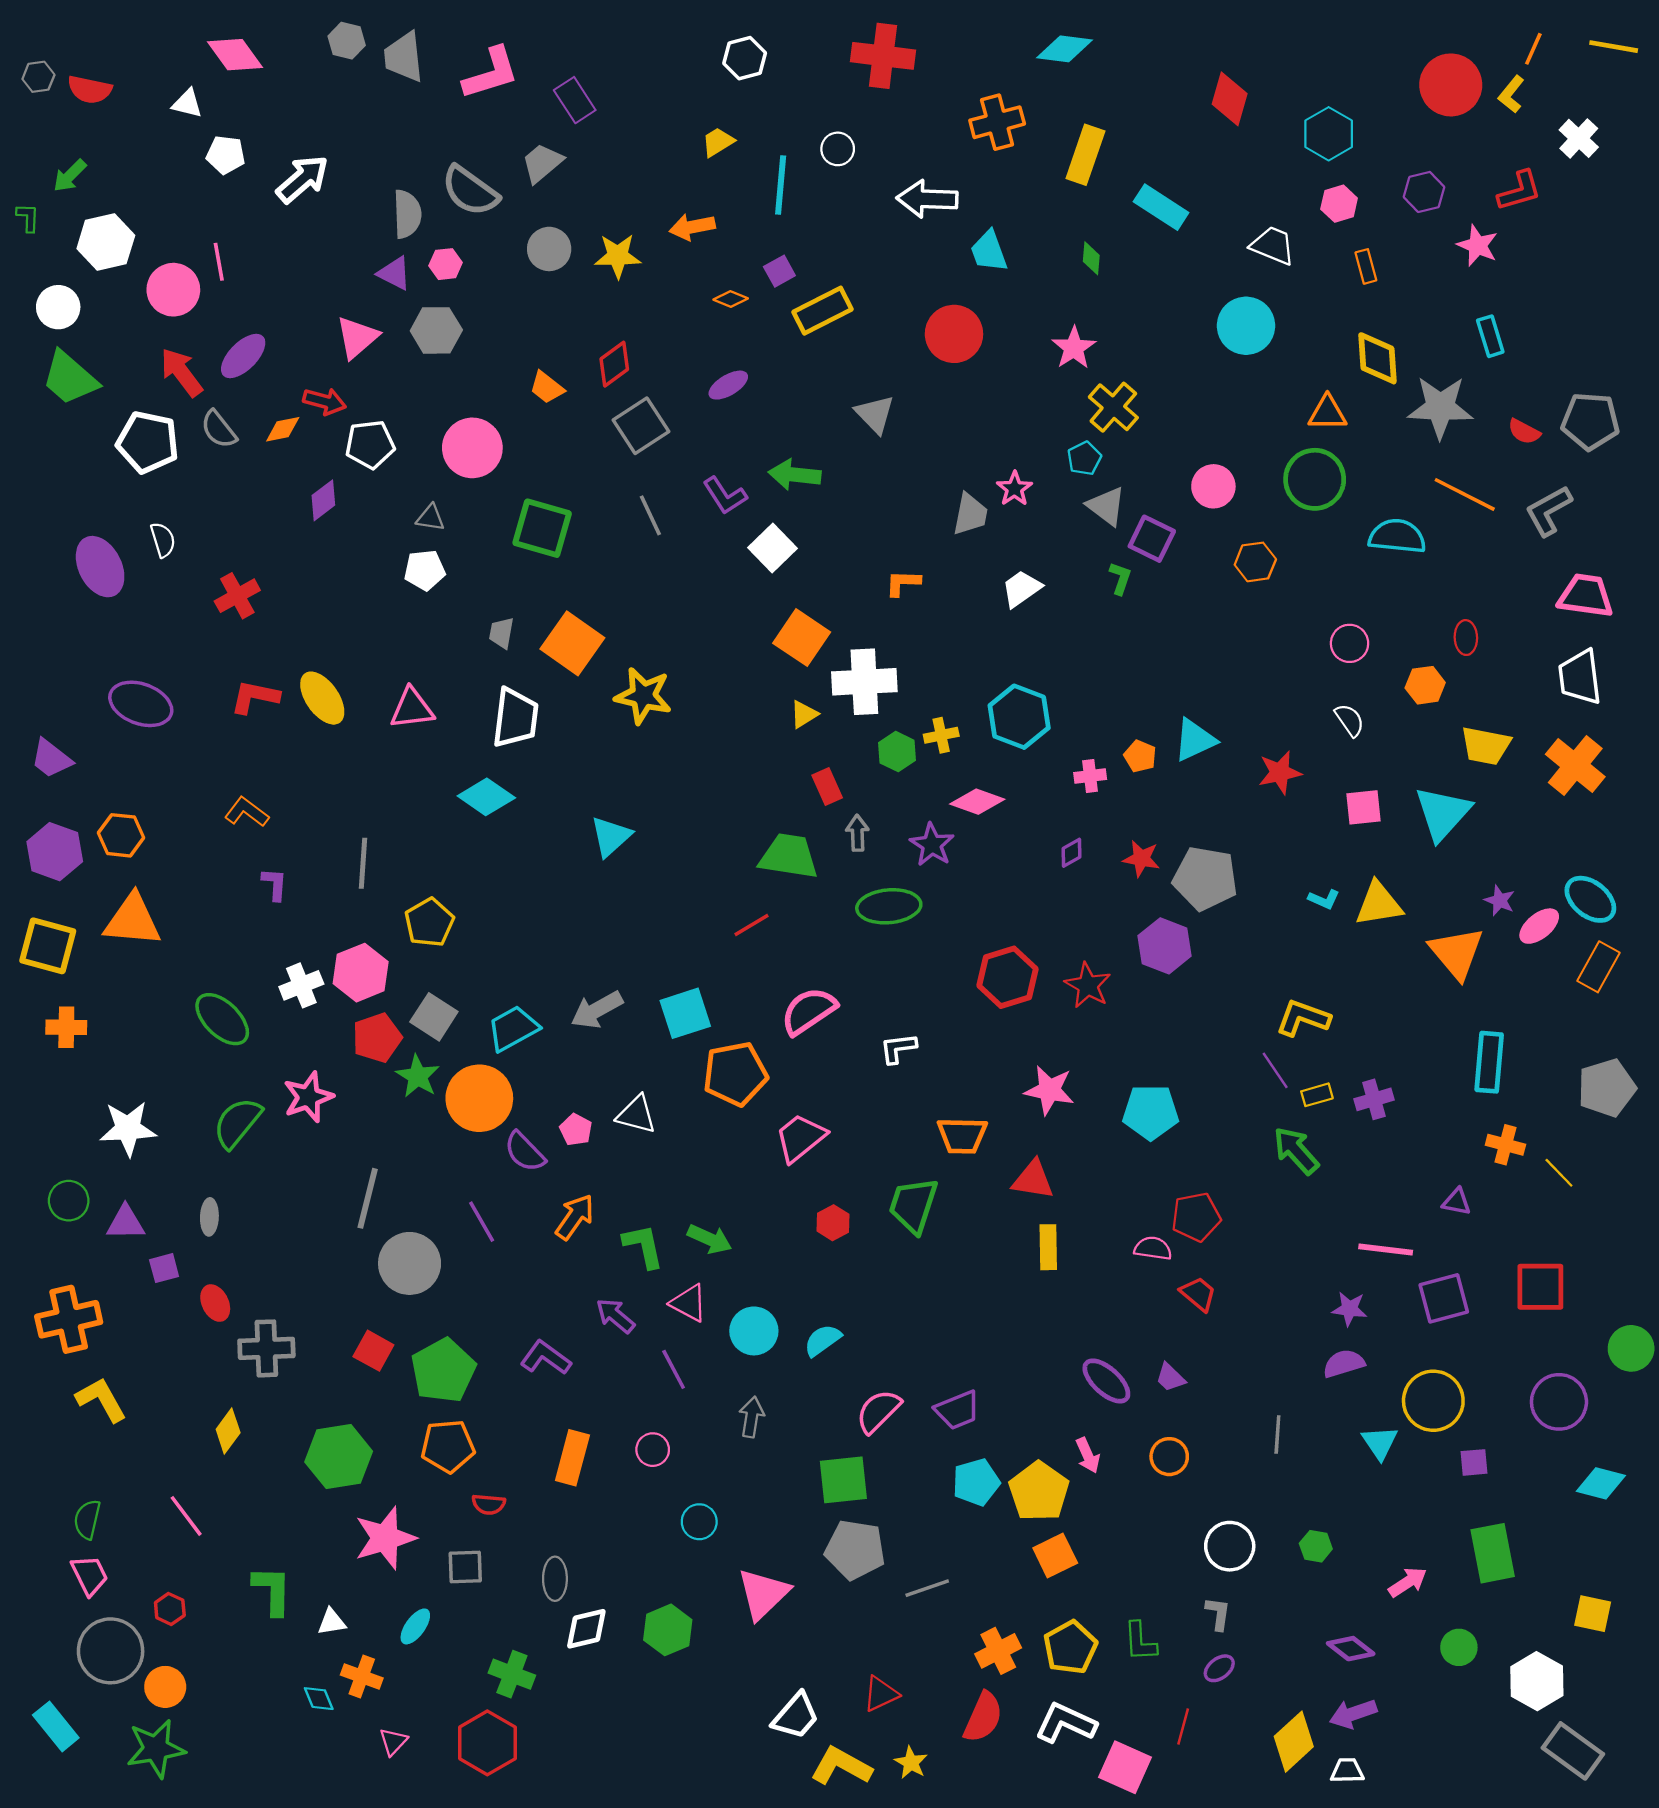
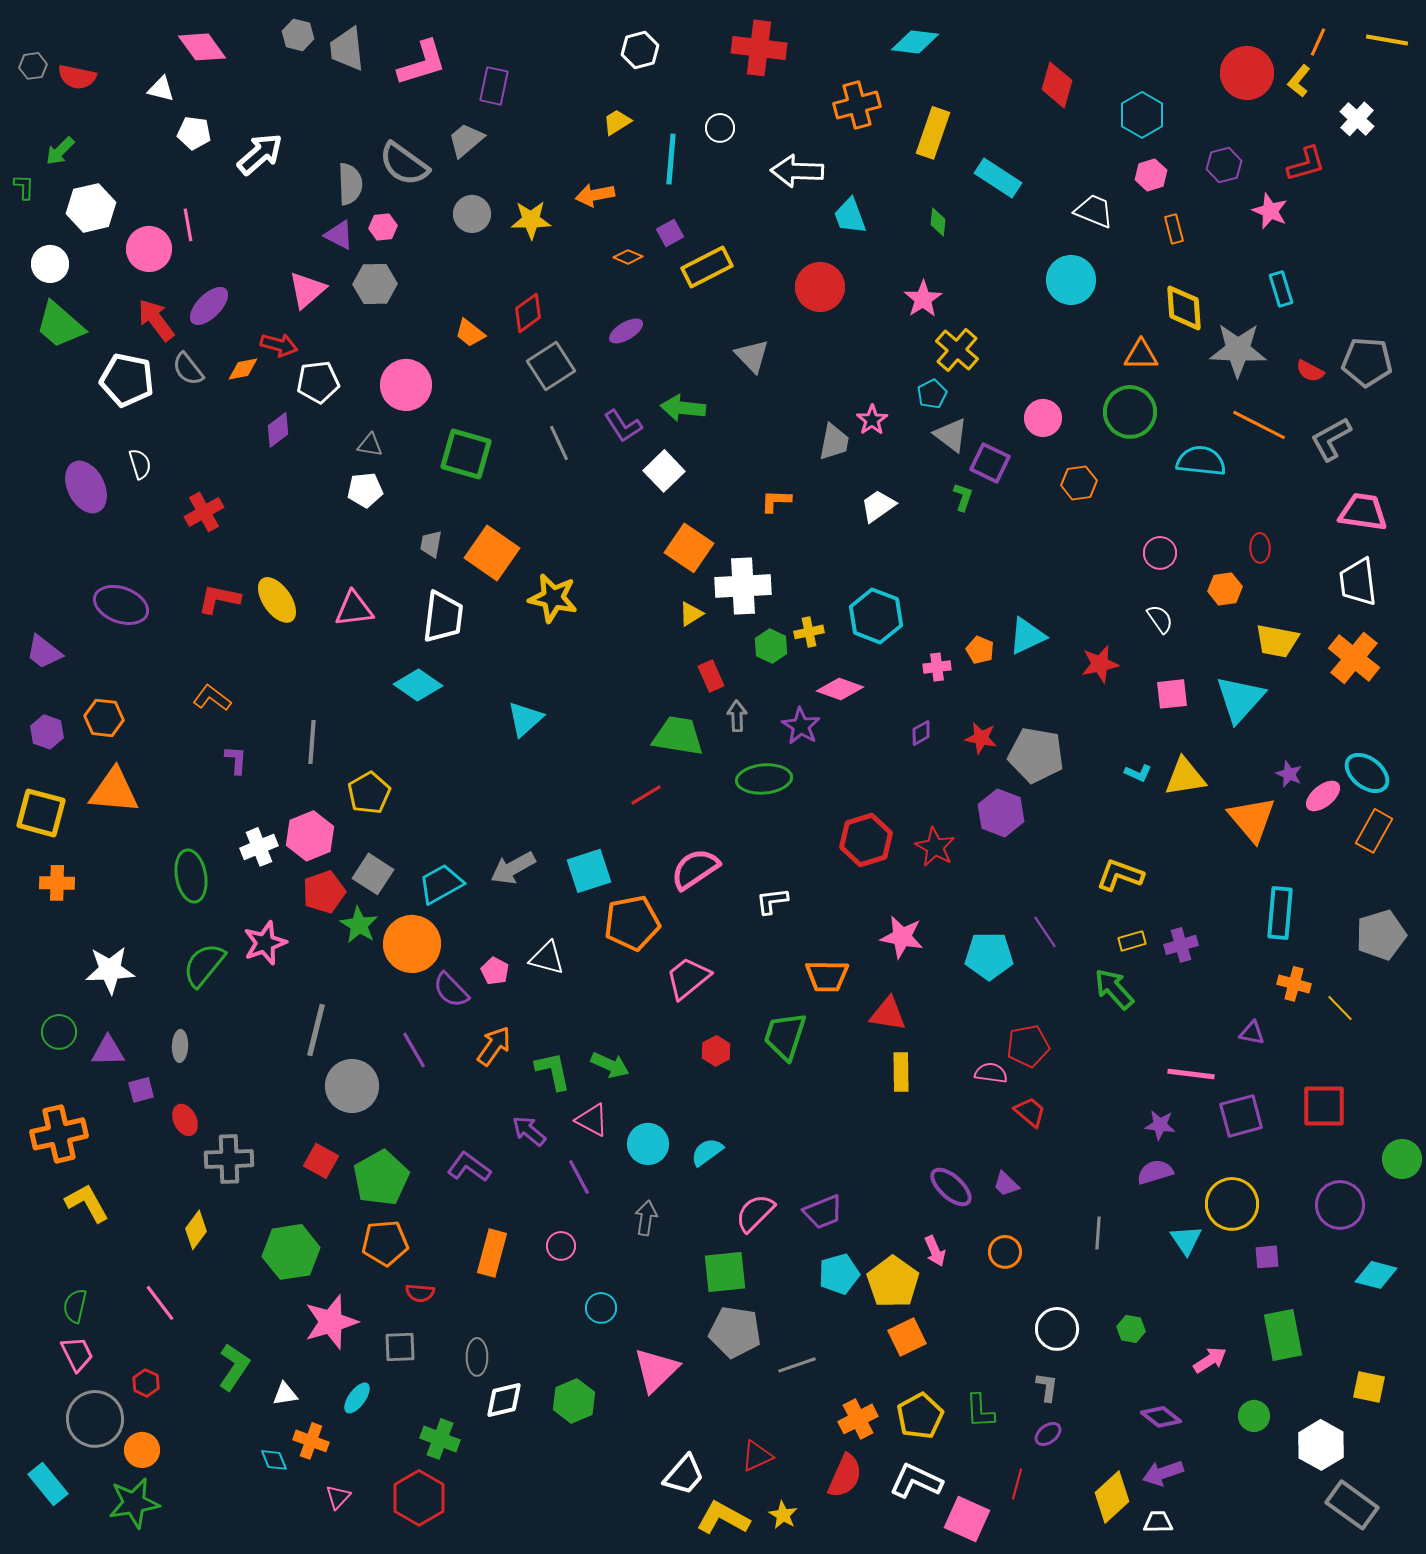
purple rectangle: (575, 100) -> (494, 86), turned 45
purple hexagon: (55, 852) -> (47, 732), size x0.7
green ellipse: (222, 1019) -> (191, 876), turned 36
purple line: (1275, 1070) -> (1045, 932), moved
green L-shape: (272, 1590) -> (234, 1367), turned 33

